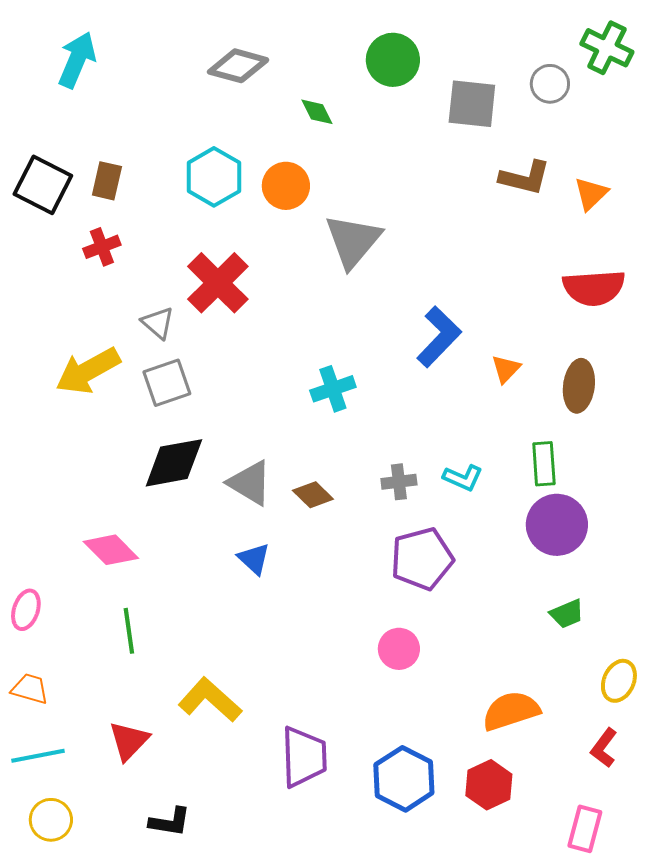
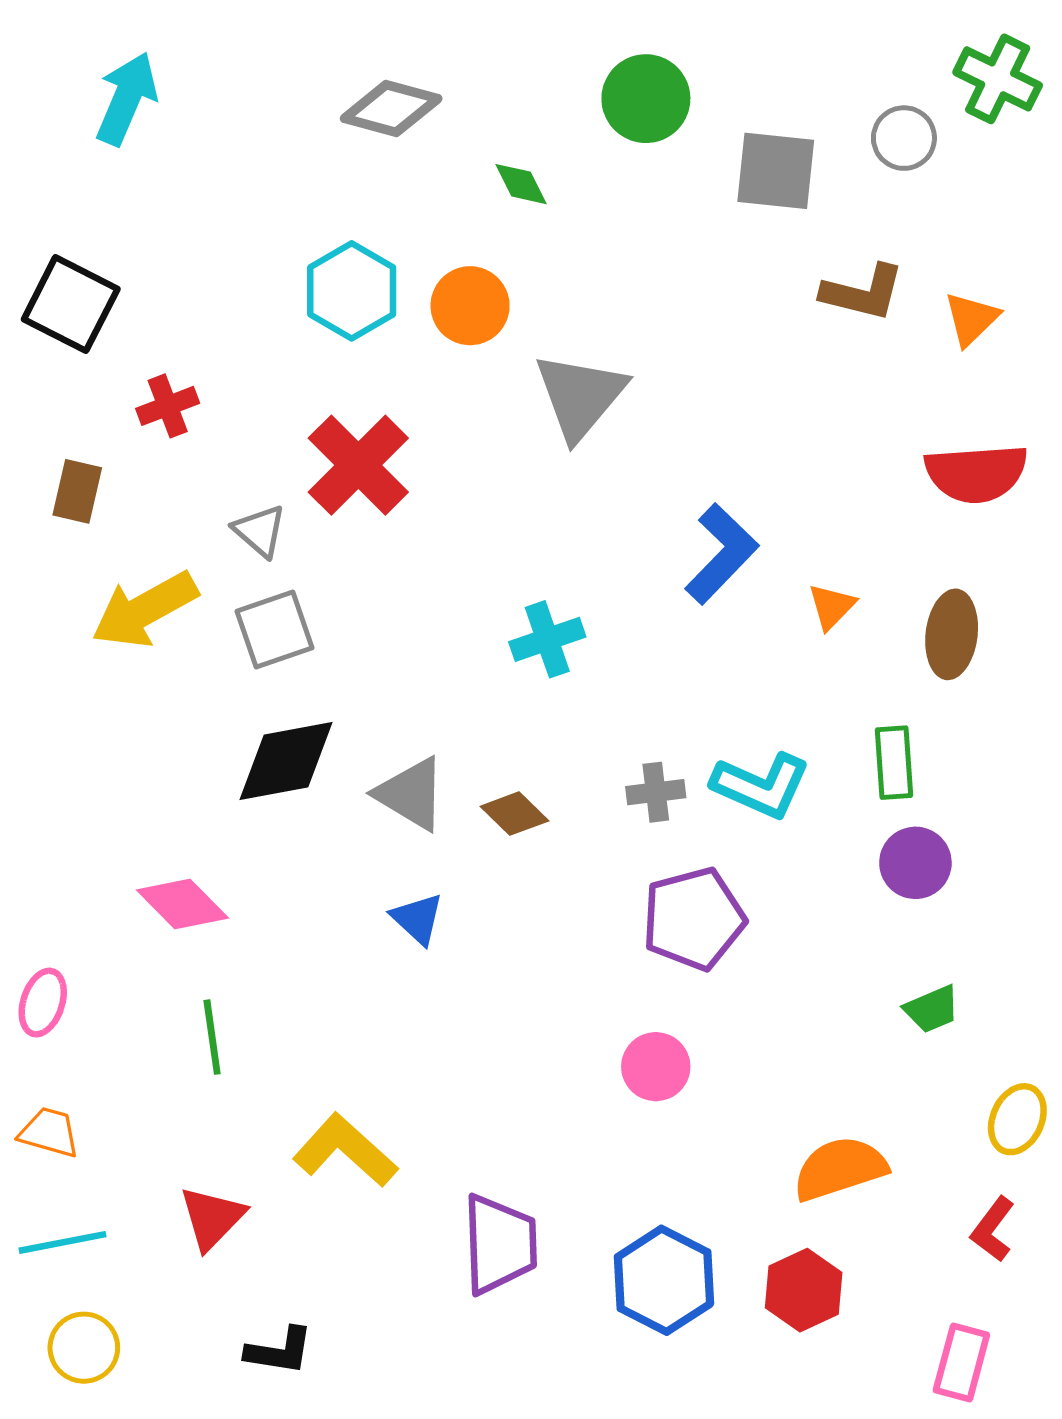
brown rectangle: (107, 181) -> (77, 491), moved
cyan L-shape: (463, 478) -> (761, 786), size x1.5
purple circle: (557, 525) -> (915, 863), size x0.7

